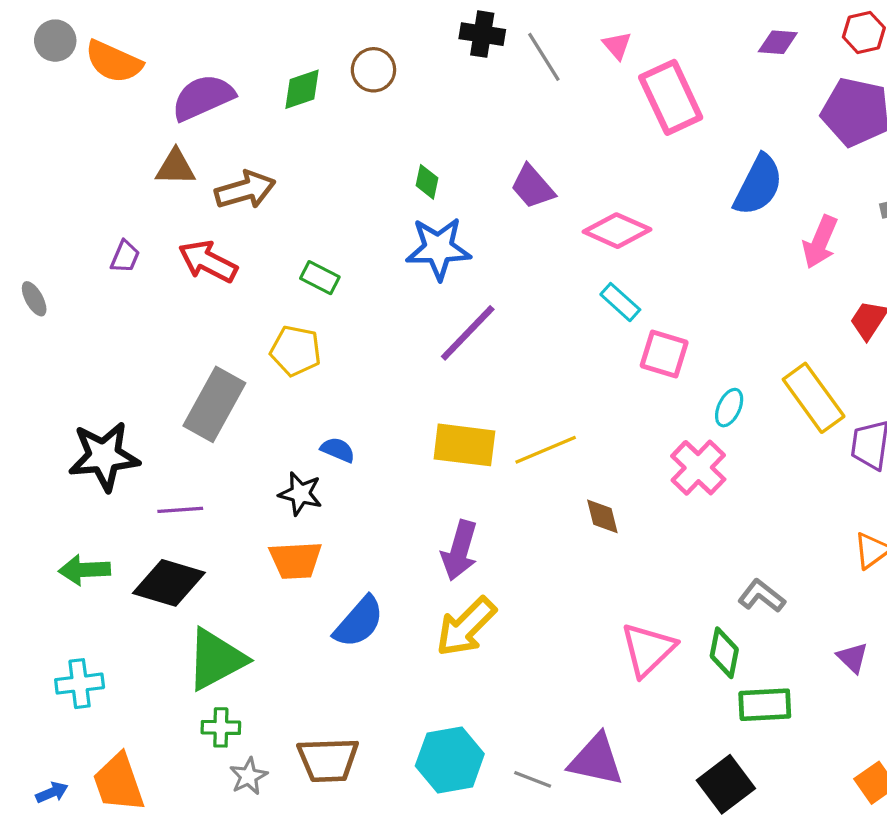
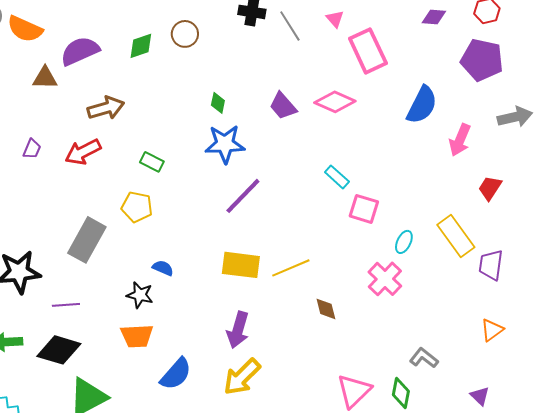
brown triangle: (175, 167) -> (45, 78), moved
pink diamond: (617, 231) -> (335, 102), moved
red arrow: (208, 261) -> (83, 152), turned -54

